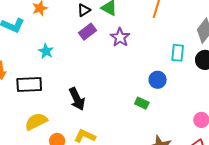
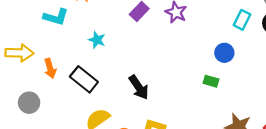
cyan rectangle: (178, 53) -> (242, 20), turned 30
black rectangle: (29, 84) -> (84, 79), turned 50

